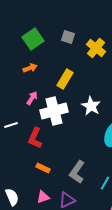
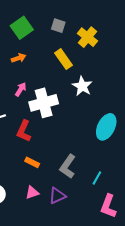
yellow rectangle: (65, 79) -> (63, 59), moved, turned -66
white star: (91, 106) -> (82, 86), moved

